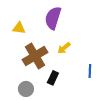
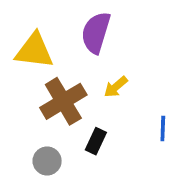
yellow triangle: (19, 28) -> (34, 51), size x1.6

